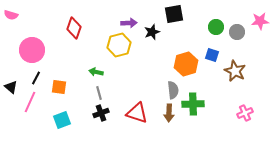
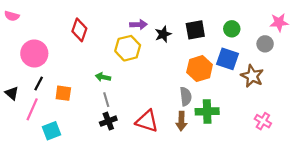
black square: (174, 14) -> (195, 30), moved
gray circle: (237, 32) -> (265, 44), moved
blue square: (212, 55) -> (227, 59), size x1.5
pink cross: (245, 113) -> (263, 121), turned -35
cyan square: (62, 120) -> (51, 131), moved

